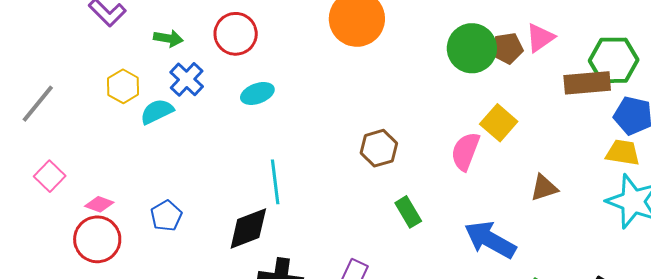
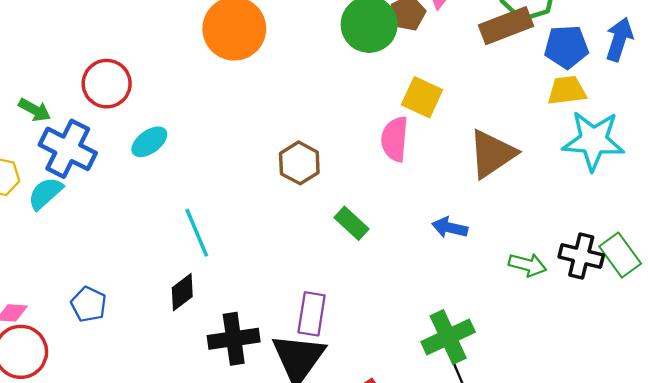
green arrow: (168, 38) -> (35, 110), turned 36
blue cross: (187, 79) -> (68, 149), size x1.4
brown triangle: (544, 188) -> (492, 154), size x1.6
black diamond: (248, 229) -> (182, 292), size x0.7
blue arrow: (490, 240) -> (450, 228), size x0.6

